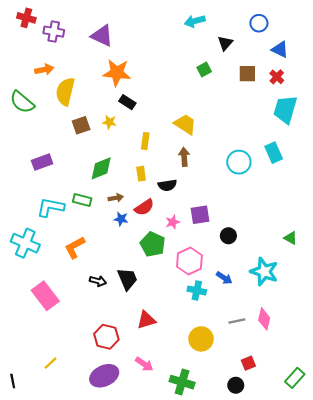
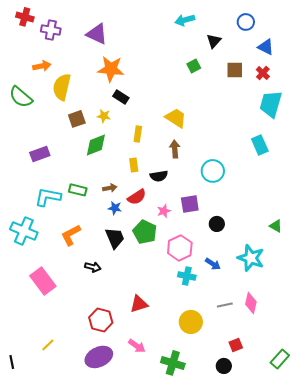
cyan circle: (239, 162) -> (213, 171), moved
green diamond: (101, 168) -> (96, 145), moved
black trapezoid: (127, 279) -> (115, 238), moved

